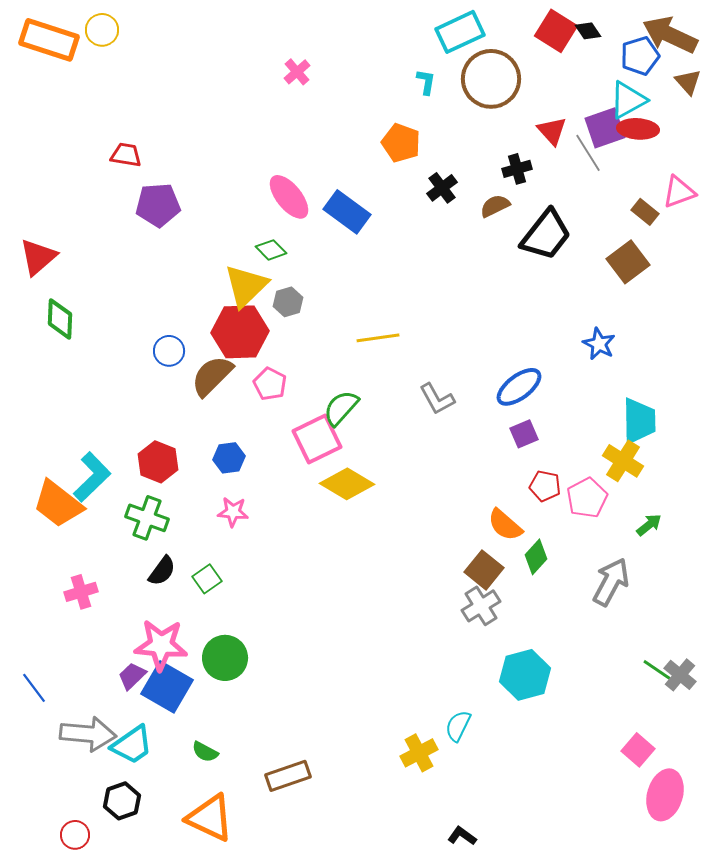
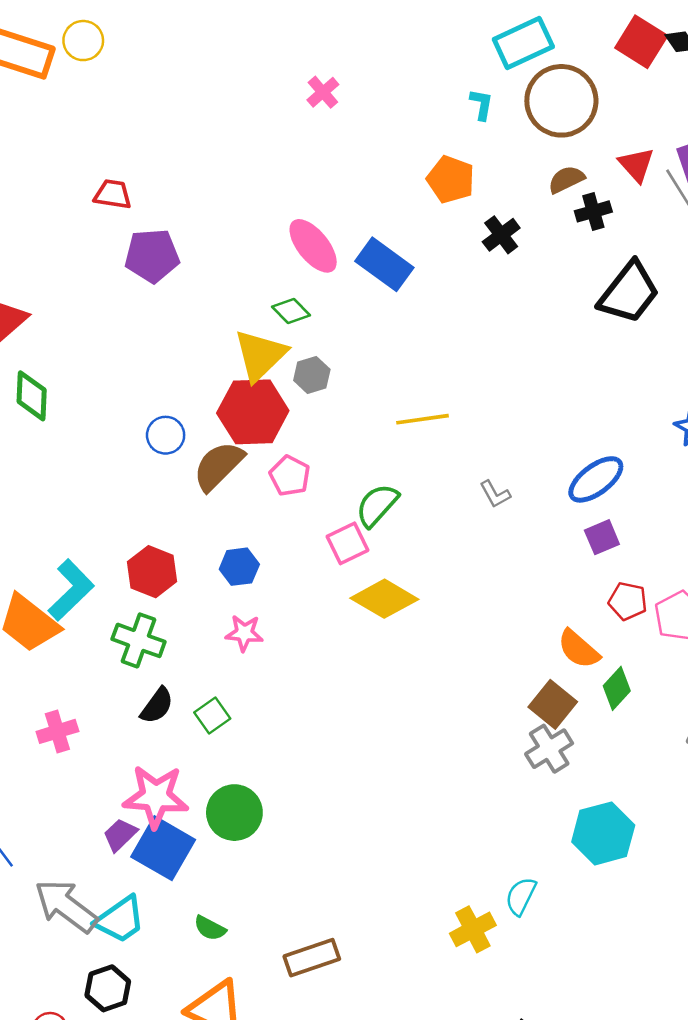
brown semicircle: (495, 206) -> (566, 179), moved
gray L-shape: (437, 399) -> (495, 494), size x0.7
pink square: (317, 439) -> (348, 543), size x0.7
gray arrow: (88, 734) -> (66, 906), turned -148

